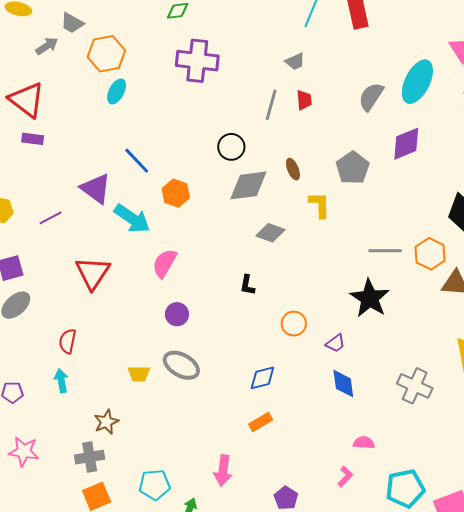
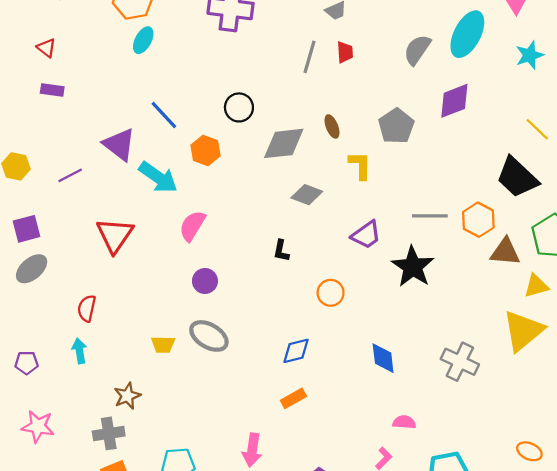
red triangle: (27, 100) -> (46, 48), size x0.5
black circle: (231, 147) -> (239, 107), moved
purple trapezoid: (336, 343) -> (366, 235), moved, size x1.4

